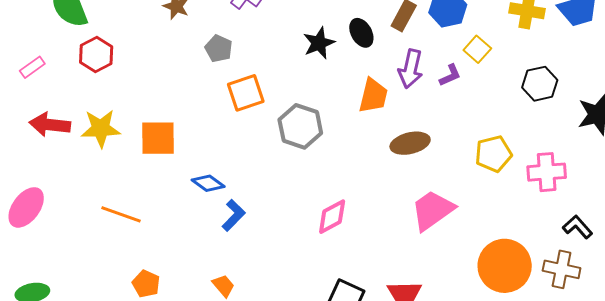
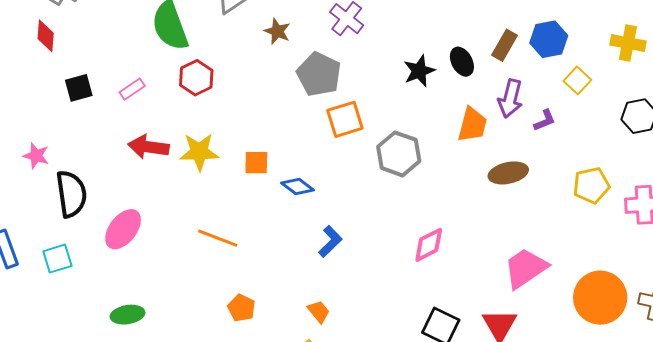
gray pentagon: (219, 49) -> (319, 74), size x1.6
purple L-shape: (450, 75) -> (545, 120), moved
orange square: (158, 138) -> (256, 163), size x0.7
blue diamond: (208, 183) -> (297, 186), moved
pink trapezoid: (433, 210) -> (525, 268), moved

